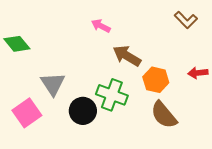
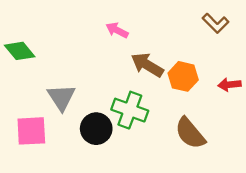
orange hexagon: (156, 80) -> (183, 76), moved
pink square: (27, 113) -> (31, 131), turned 32

